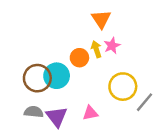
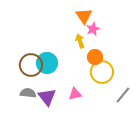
pink star: (112, 46) -> (93, 29), moved
orange circle: (79, 58) -> (95, 57), moved
gray line: (144, 102) -> (123, 95), moved

